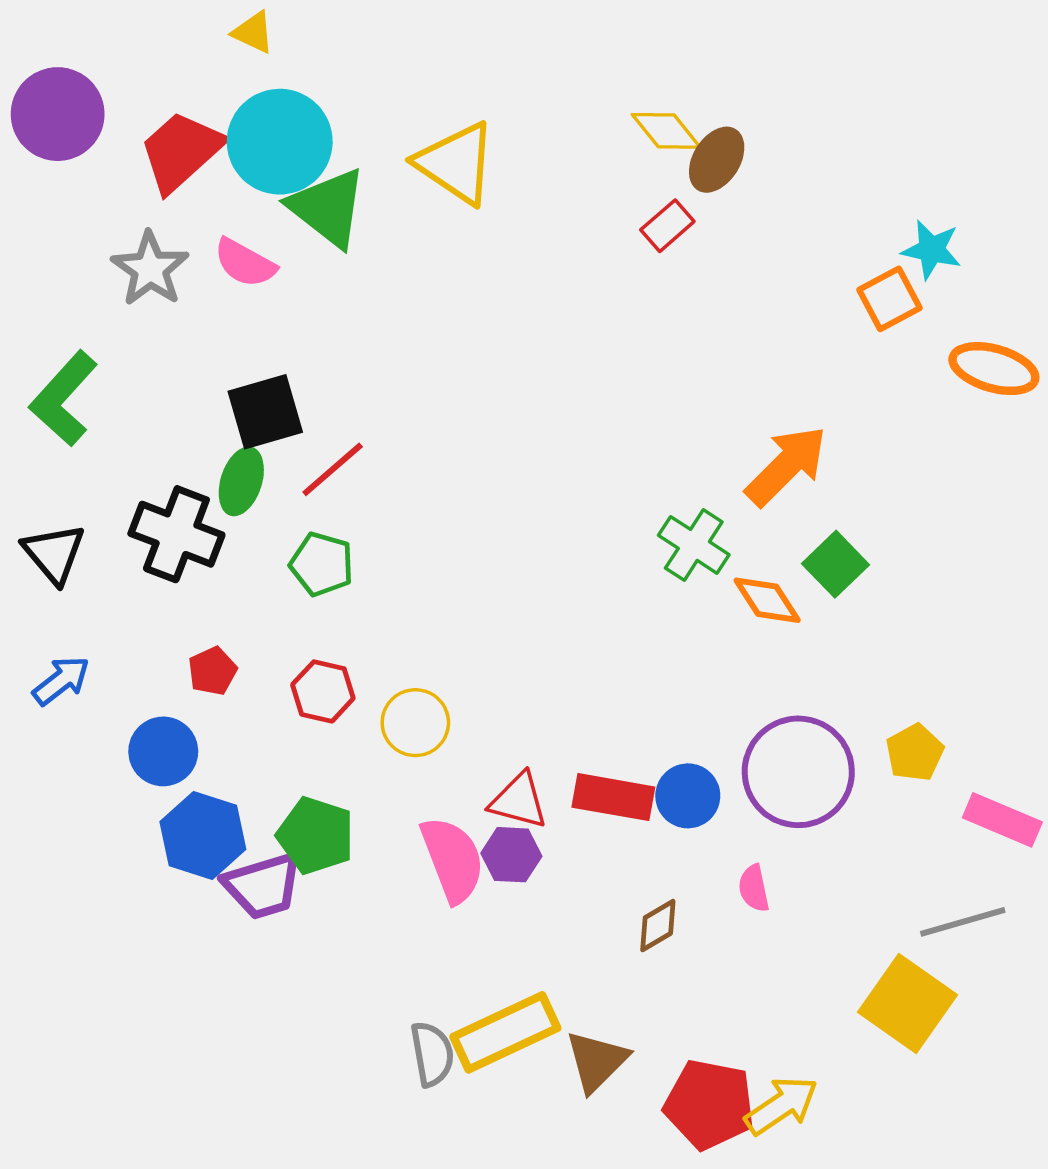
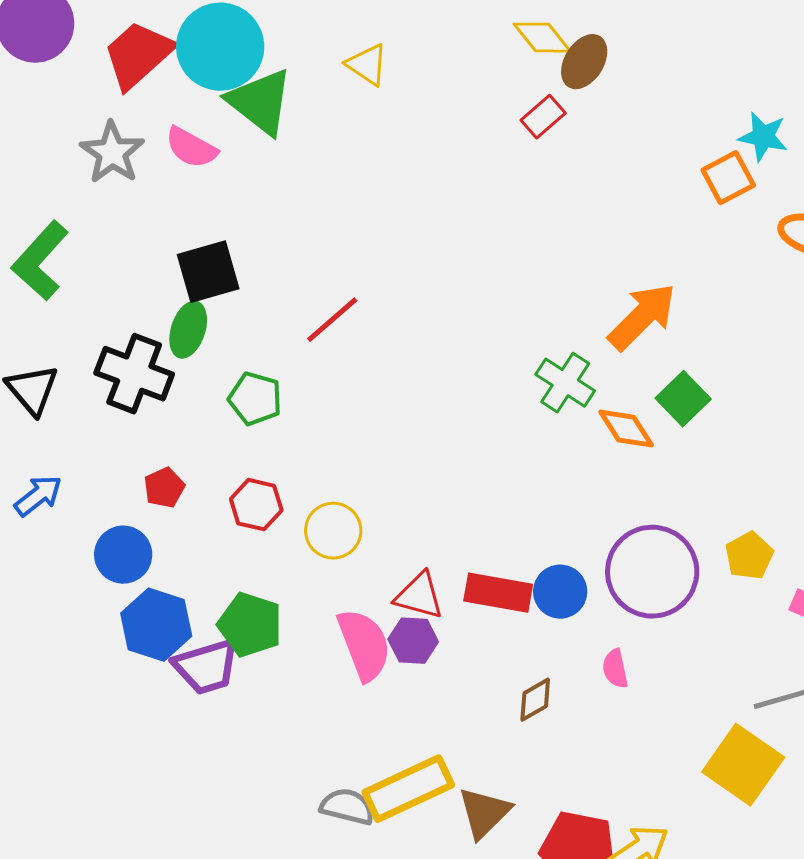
yellow triangle: (456, 163) -> (367, 65), size x0.6
red line: (333, 469) -> (332, 320), moved
gray semicircle: (432, 1054) -> (347, 807), turned -66

